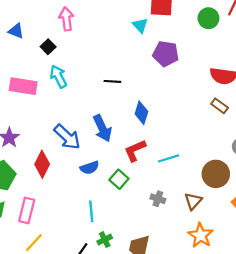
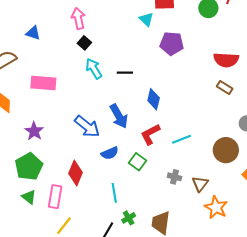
black square: (48, 47) -> (84, 43), moved
cyan arrow: (58, 76) -> (94, 69), moved
red diamond: (42, 164) -> (76, 173), moved
brown triangle: (193, 201) -> (200, 184), moved

